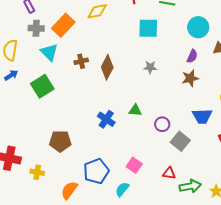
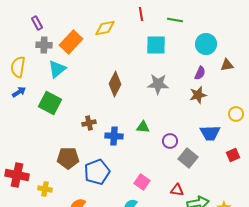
cyan triangle: (49, 52) -> (57, 69), turned 36
brown cross: (81, 61) -> (89, 123), moved
gray star: (150, 67) -> (158, 84), size x1.5
green square: (42, 86) -> (50, 103), turned -30
blue cross: (106, 119) -> (114, 136), turned -30
blue pentagon: (96, 171) -> (97, 172), moved

